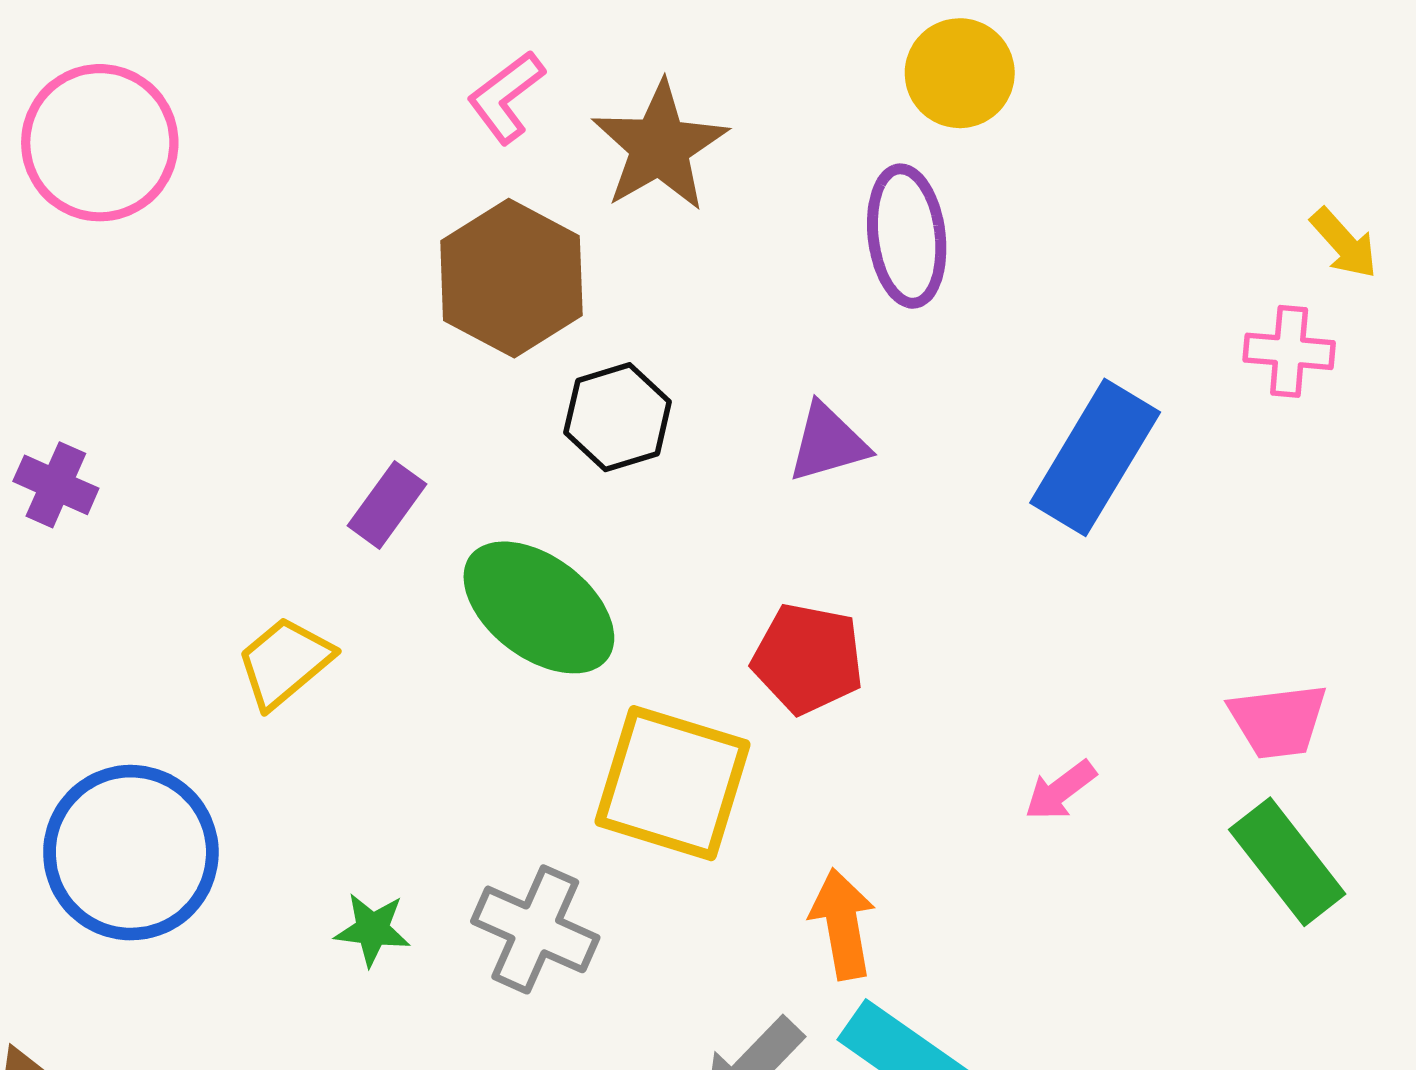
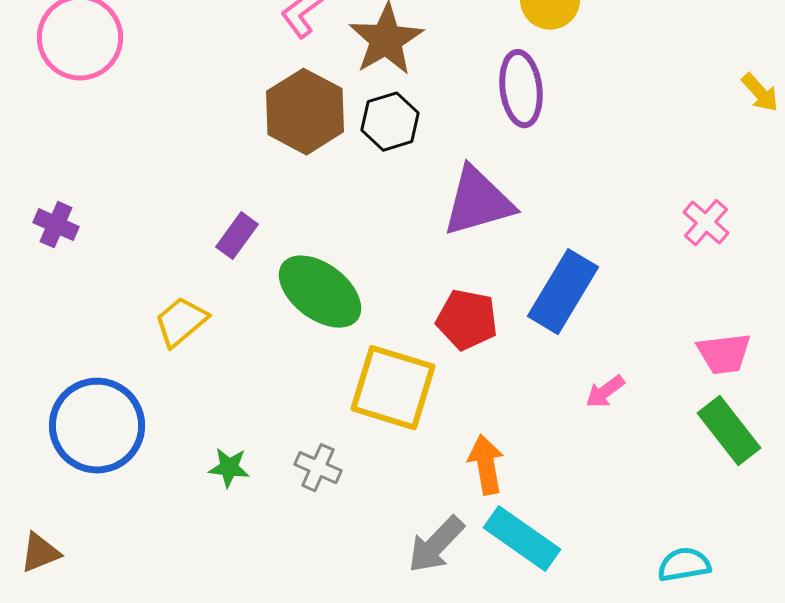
pink cross: (1289, 351) -> (706, 223), moved, turned 36
black hexagon: (618, 417) -> (390, 122), moved
purple triangle: (828, 443) -> (478, 202), size x1.6
blue rectangle: (1095, 457) -> (563, 292), moved
gray cross: (535, 929) -> (318, 468), size x0.7

